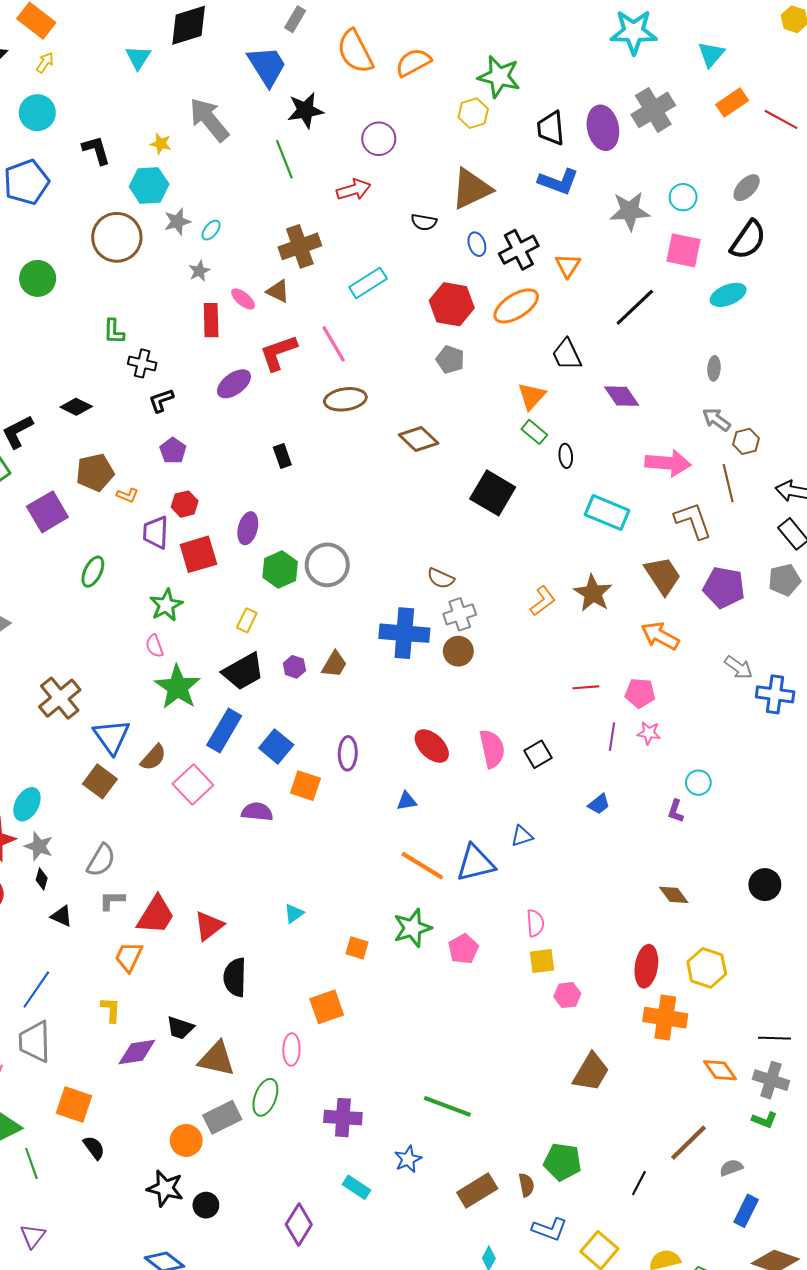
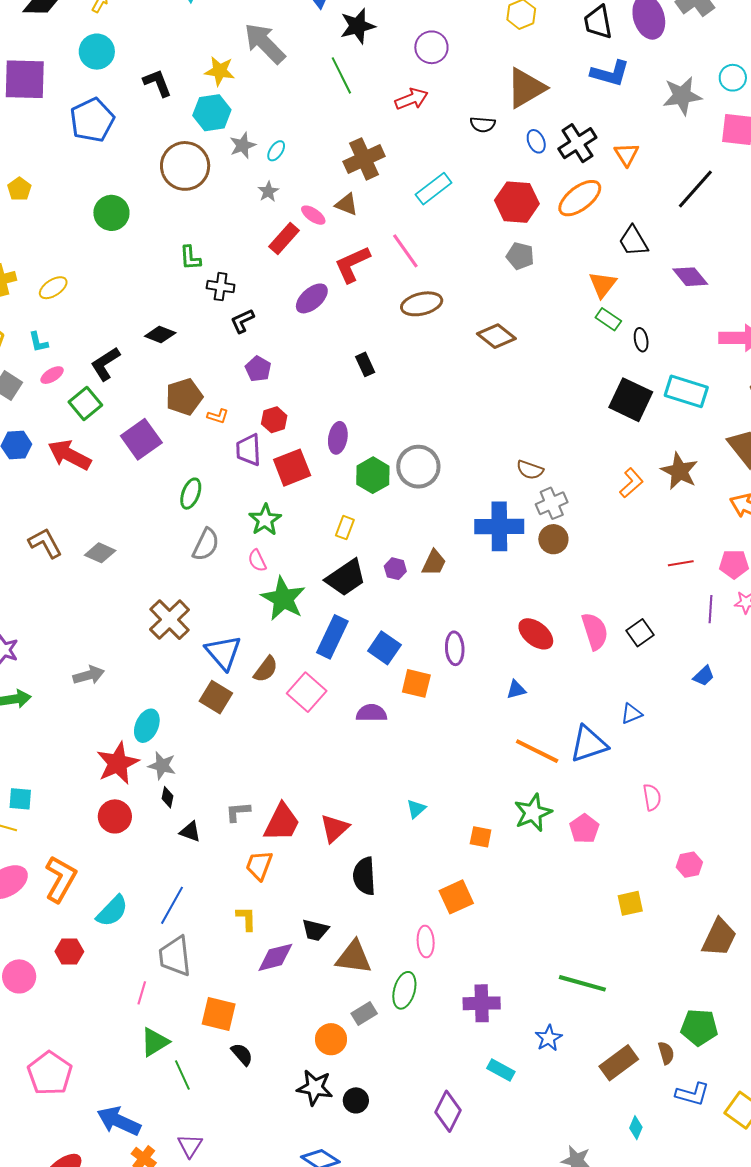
yellow star: (161, 144) -> (220, 71), size x1.4
red rectangle: (211, 320) -> (284, 238), turned 48
black square: (493, 493) -> (631, 400), moved
gray semicircle: (101, 860) -> (206, 545), moved
yellow square: (542, 961) -> (630, 903), moved
gray rectangle: (222, 1117) -> (364, 1014), size x0.7

